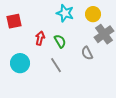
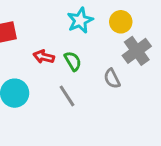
cyan star: (65, 13) -> (80, 20), turned 30
red arrow: (40, 38) -> (44, 57), turned -88

